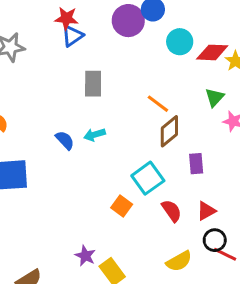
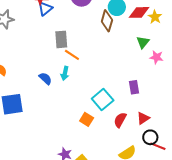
orange line: (158, 104) -> (72, 55), moved
brown diamond: (169, 131) -> (107, 21), moved, turned -30
cyan arrow: (94, 135) -> (65, 73), turned -56
red semicircle: (172, 211) -> (120, 120), turned -112

